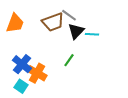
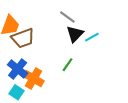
brown trapezoid: (53, 22) -> (23, 38), moved
cyan line: (92, 34) -> (92, 37), turned -32

